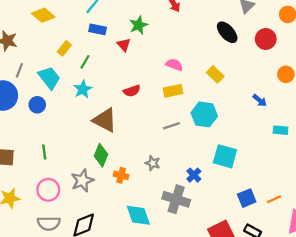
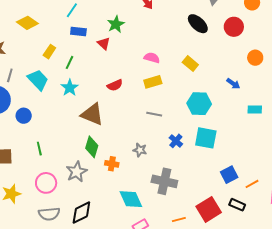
blue circle: (37, 105) -> (24, 116), moved
cyan hexagon: (204, 114) -> (199, 104), moved
gray line: (171, 126) -> (154, 114), turned 35
blue cross: (194, 175) -> (176, 141), moved
orange line: (274, 199) -> (252, 184), moved

